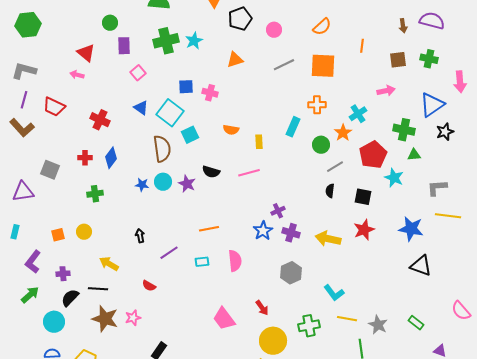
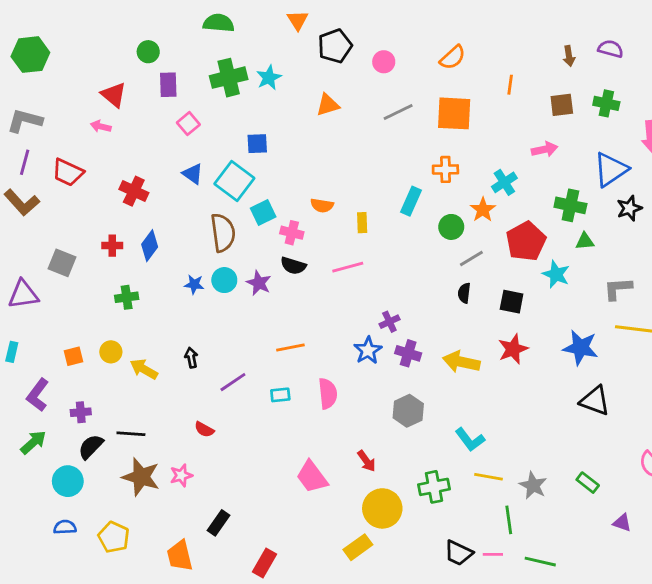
purple semicircle: (432, 21) -> (611, 49), size x0.7
pink cross: (210, 93) -> (292, 233), moved
yellow arrow: (109, 264) -> (144, 369), moved

